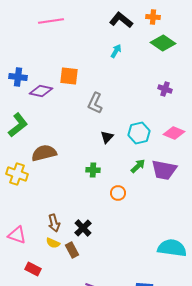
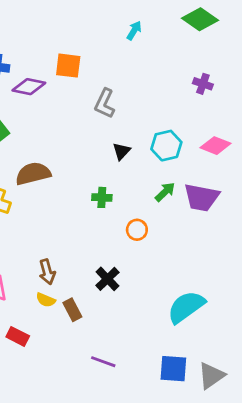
black cross: (83, 228) -> (107, 279), moved
cyan semicircle: (172, 248) -> (186, 307), moved, turned -44

